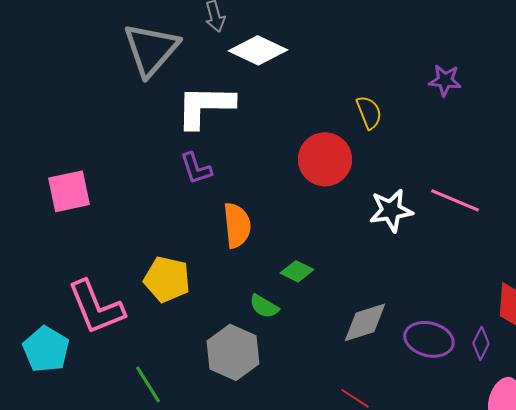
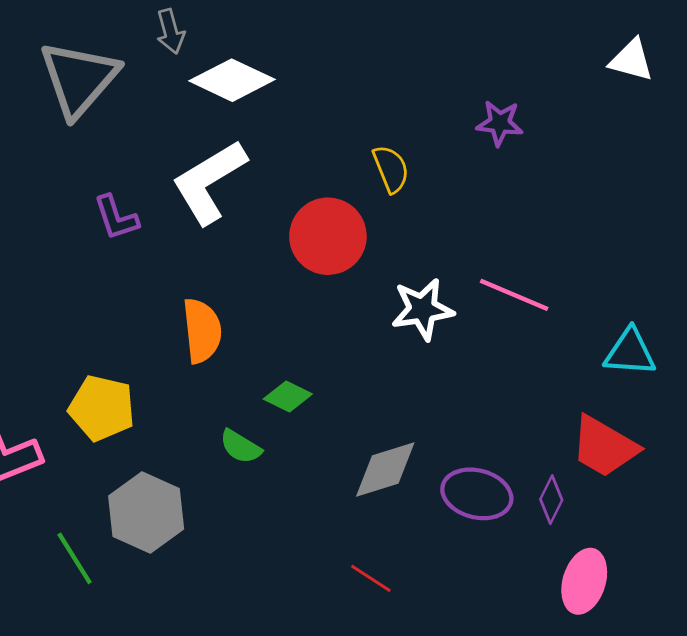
white L-shape: (205, 106) -> (209, 182), moved, turned -32
purple L-shape: (196, 168) -> (116, 218), moved
gray hexagon: (233, 352) -> (146, 513), moved

